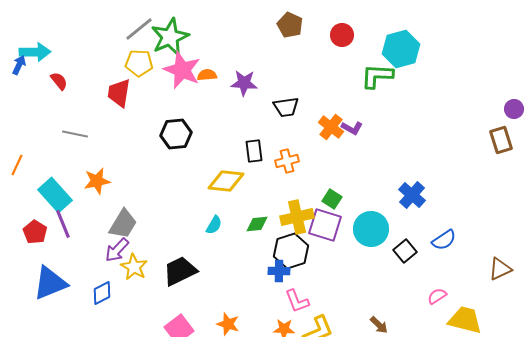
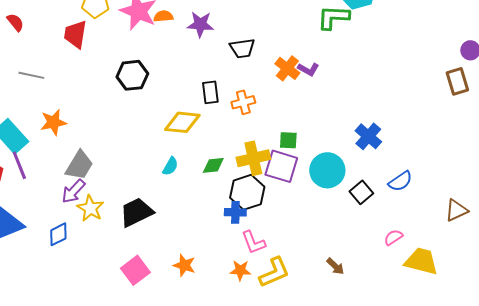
green square: (332, 199) -> (288, 140), turned -30

